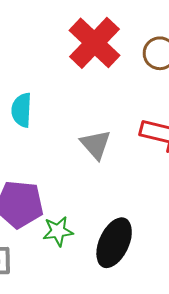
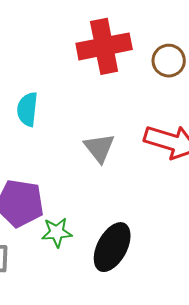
red cross: (94, 43) -> (104, 46), turned 32

